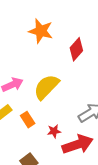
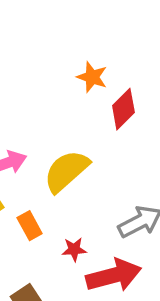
orange star: (41, 31) -> (92, 77), moved, size x0.7

